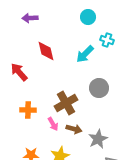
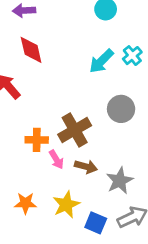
cyan cross: (107, 40) -> (132, 56), moved, turned 32
red diamond: (46, 51) -> (31, 50), moved
orange cross: (28, 110) -> (37, 140), moved

